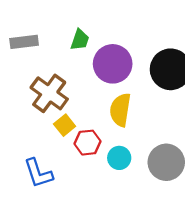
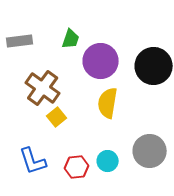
red hexagon: (88, 143) -> (77, 167), moved
cyan circle: (119, 158) -> (108, 161), moved

